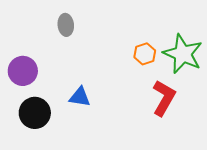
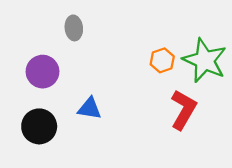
purple circle: (23, 71) -> (43, 72), moved

